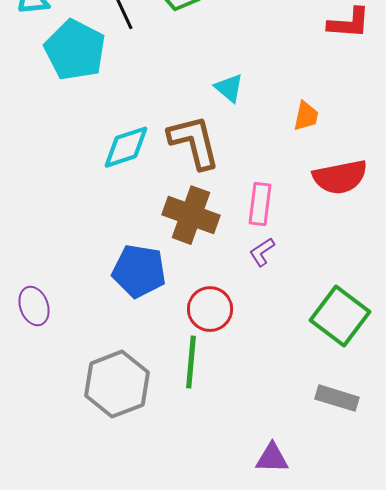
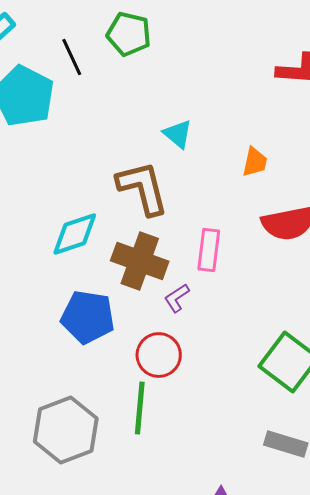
cyan diamond: (126, 147) -> (75, 234), moved
purple L-shape: (262, 252) -> (177, 298), moved

